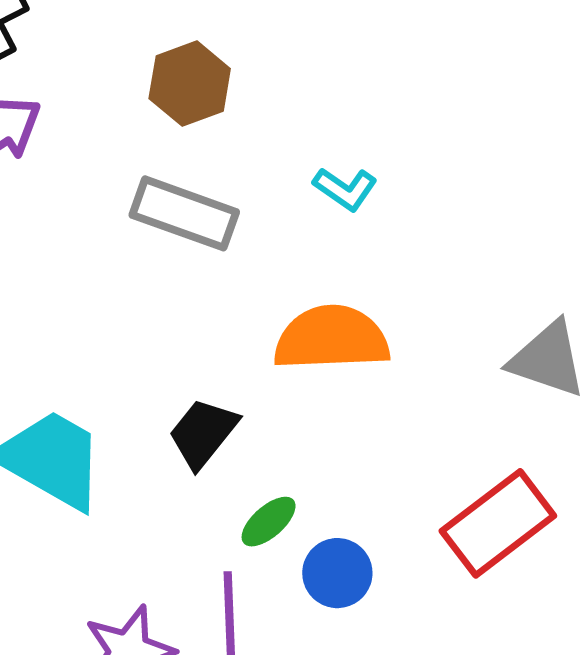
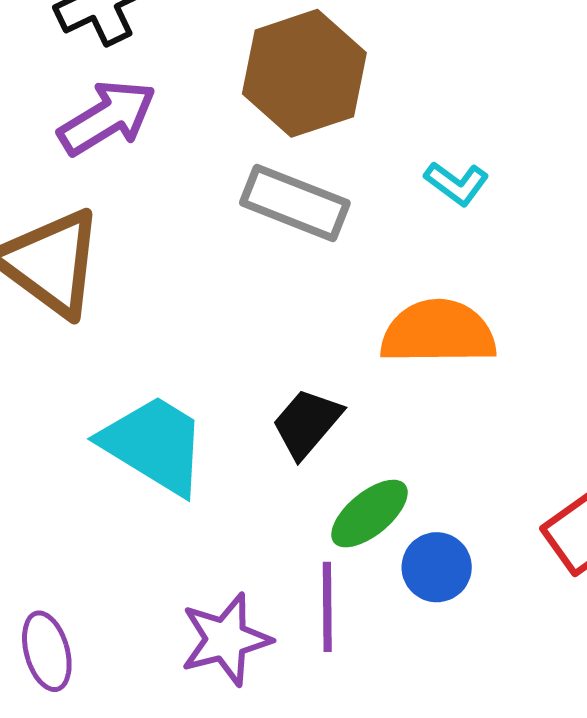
brown hexagon: (190, 84) -> (304, 73), size x1.5
green ellipse: (269, 522) -> (369, 514), size x1.4

